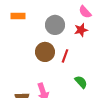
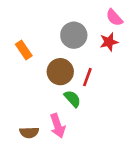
orange rectangle: (18, 16) -> (24, 50), moved, turned 56
green semicircle: (81, 82) -> (72, 99), moved

